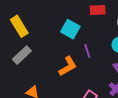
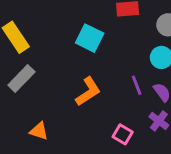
purple line: (87, 51) -> (137, 85), moved

